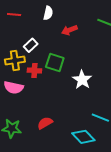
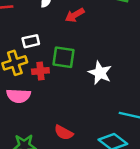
white rectangle: (31, 45) -> (31, 41), turned 40
red semicircle: (45, 123) -> (64, 133), turned -112

